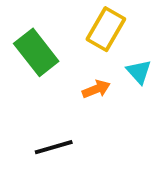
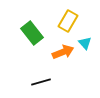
orange arrow: (96, 89) -> (63, 52), size x1.5

